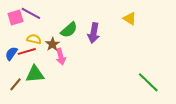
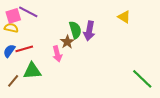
green semicircle: (69, 30) -> (75, 30), moved, turned -66
yellow semicircle: (34, 39) -> (11, 28), moved
brown star: (52, 44) -> (67, 42), moved

